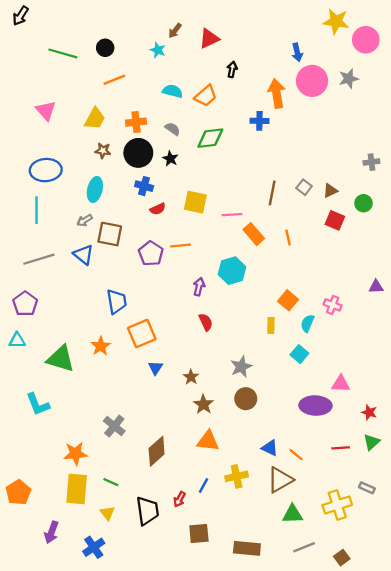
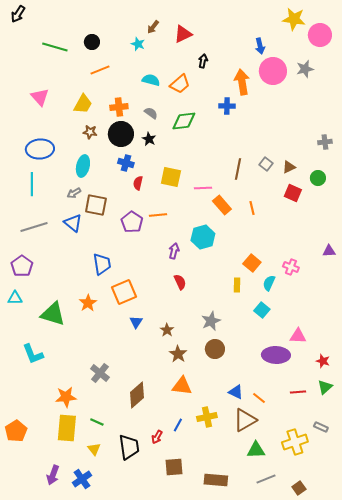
red semicircle: (158, 209) -> (138, 183), turned 128
purple arrow: (51, 532) -> (53, 475), moved

